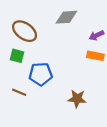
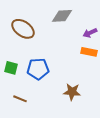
green square: (17, 56) -> (11, 68), moved
brown line: (19, 92) -> (20, 99), moved

